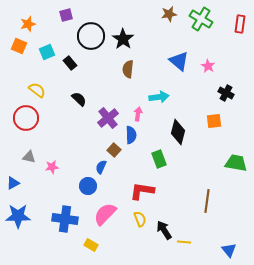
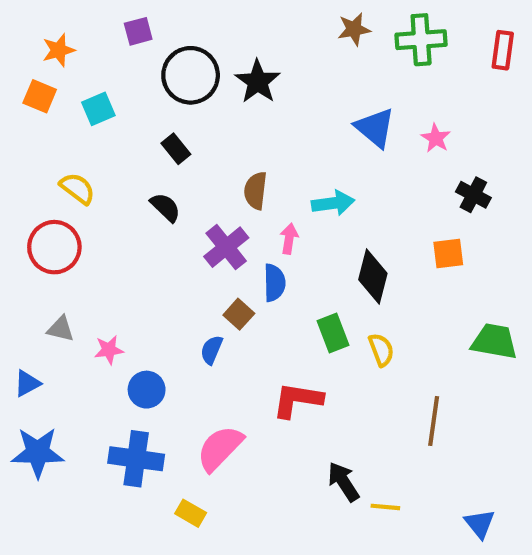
green cross: (201, 19) -> (421, 40), turned -35
black rectangle: (70, 63) -> (176, 149), moved
brown semicircle: (128, 69) -> (256, 191), moved
blue circle: (88, 186) -> (147, 390), moved
yellow semicircle: (140, 219) -> (381, 350), moved

